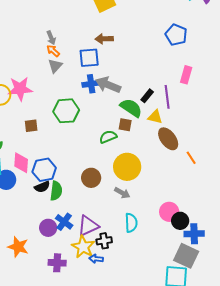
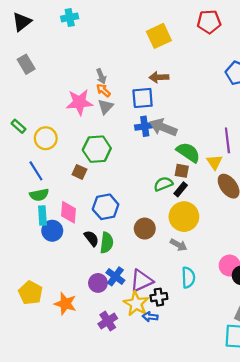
pink star: (20, 89) -> (79, 102), moved
black rectangle: (147, 96) -> (181, 189), moved
green hexagon: (66, 111) -> (97, 149), moved
yellow triangle: (155, 117) -> (214, 162), turned 42
brown square: (31, 126) -> (79, 172), turned 32
blue hexagon: (44, 170) -> (106, 207), moved
black semicircle: (42, 187) -> (91, 238), turned -105
purple cross: (57, 263) -> (108, 321), turned -36

